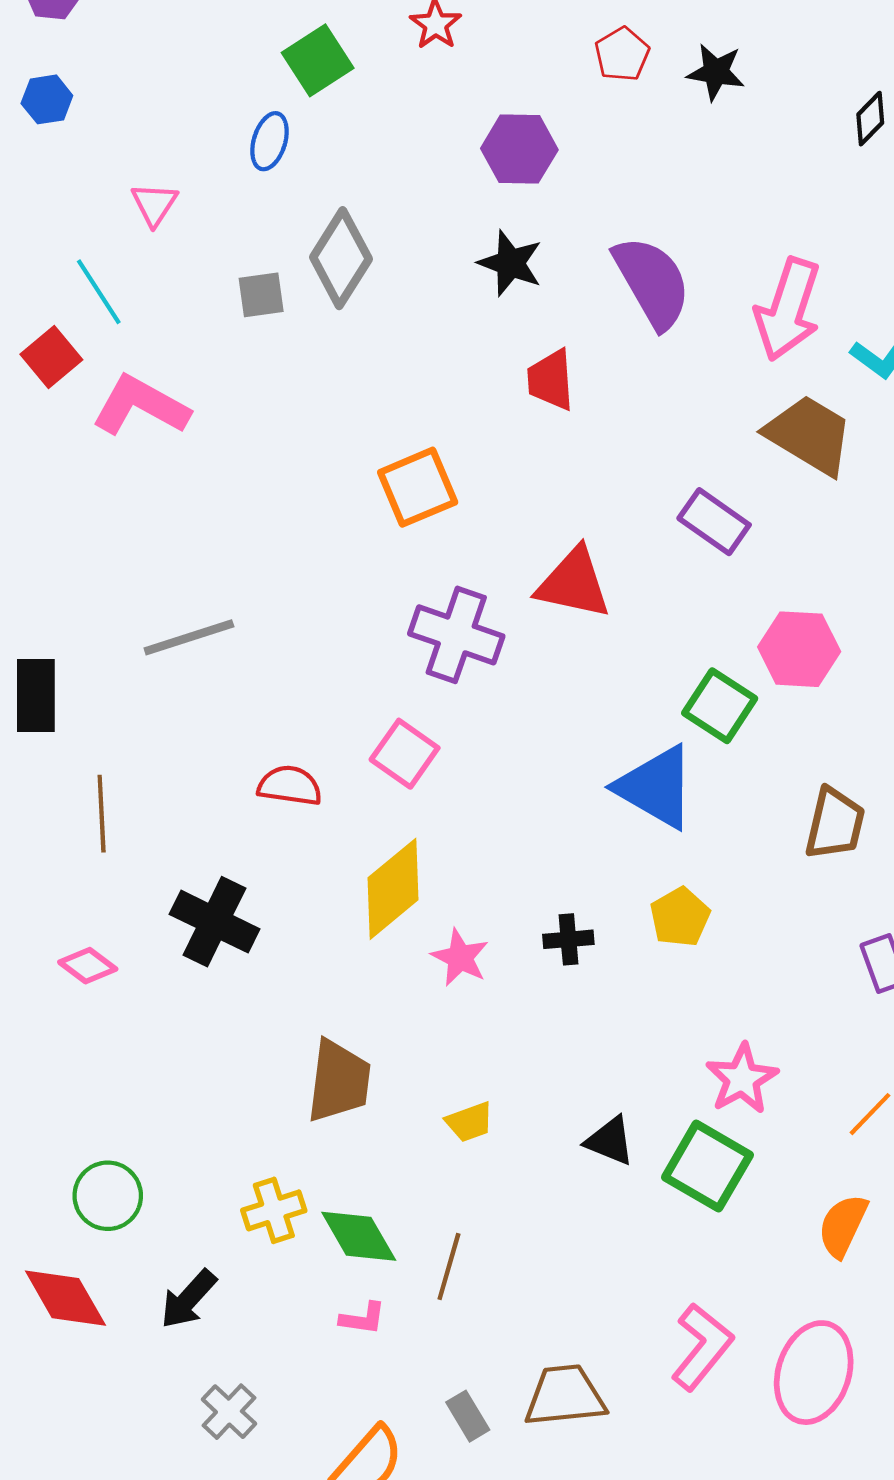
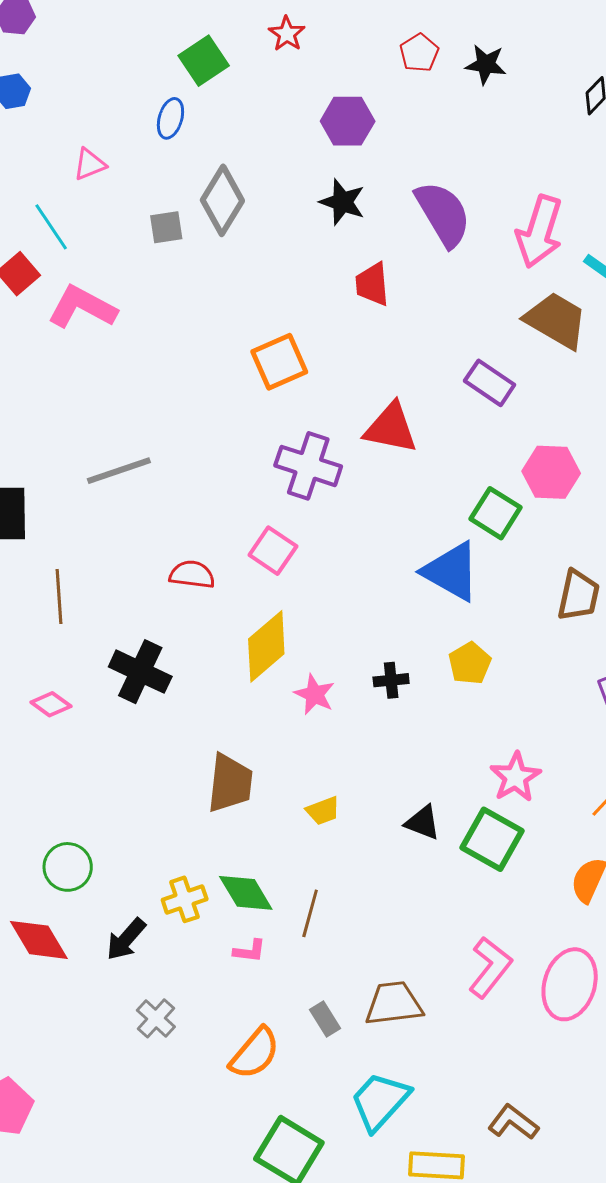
pink triangle: (154, 204) -> (90, 164), turned 36
yellow cross: (274, 1210) -> (185, 899), moved

